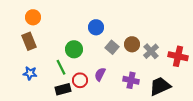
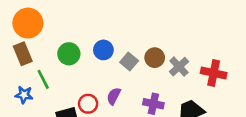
orange circle: (33, 17) -> (28, 23), size x1.5
blue circle: (96, 27) -> (103, 50), moved
green circle: (74, 49) -> (69, 54), moved
green line: (61, 67) -> (43, 79), moved

